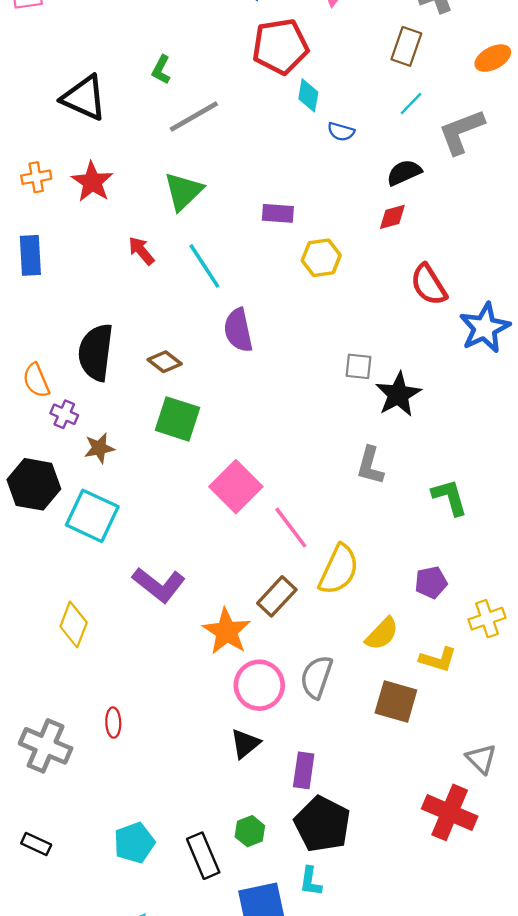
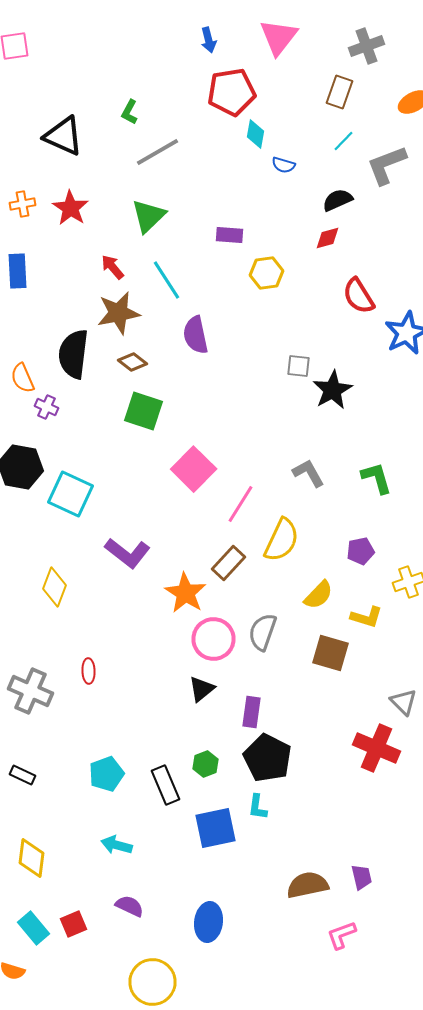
brown star: (99, 448) -> (118, 313), moved, size x1.6
gray L-shape: (370, 466) -> (308, 473), moved, turned 136
pink line: (291, 528) -> (240, 504), turned 69

